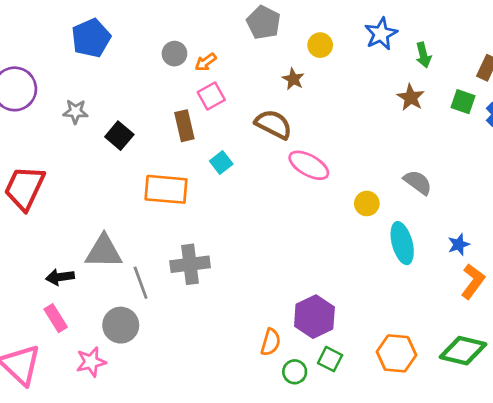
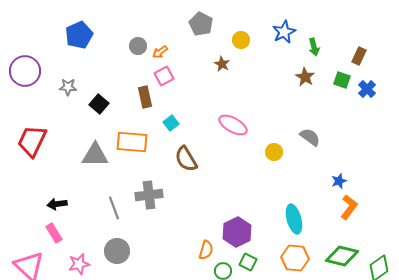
brown semicircle: (273, 124) -> (186, 159), moved, turned -148
cyan ellipse: (402, 243) -> (294, 219), moved
gray triangle: (104, 252) -> (95, 155), moved
gray circle: (121, 325) -> (117, 251), moved

